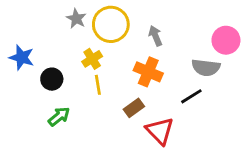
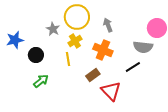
gray star: (76, 19) -> (53, 29), moved
blue star: (22, 57) -> (15, 40), turned -30
yellow cross: (92, 59) -> (75, 41), moved

